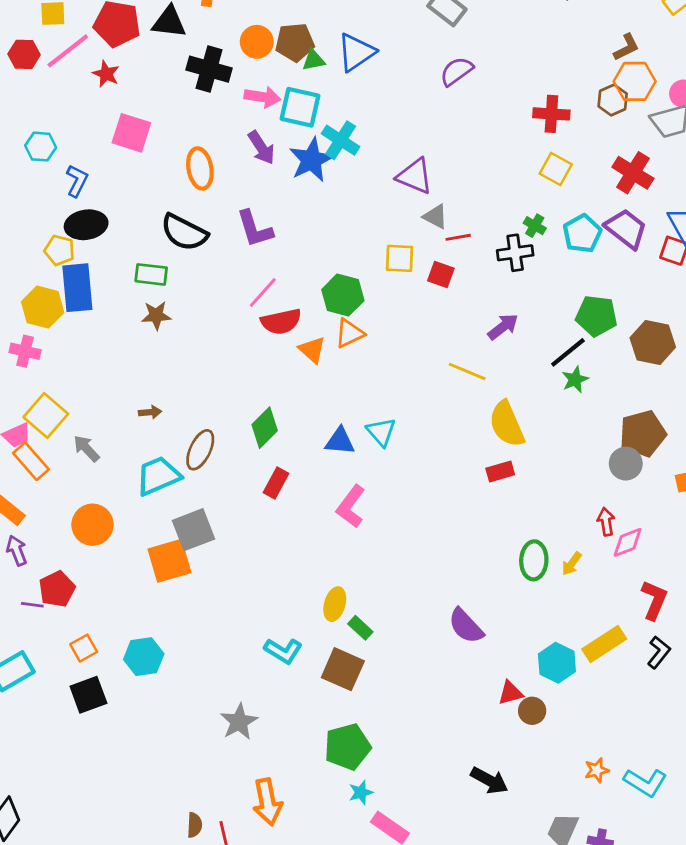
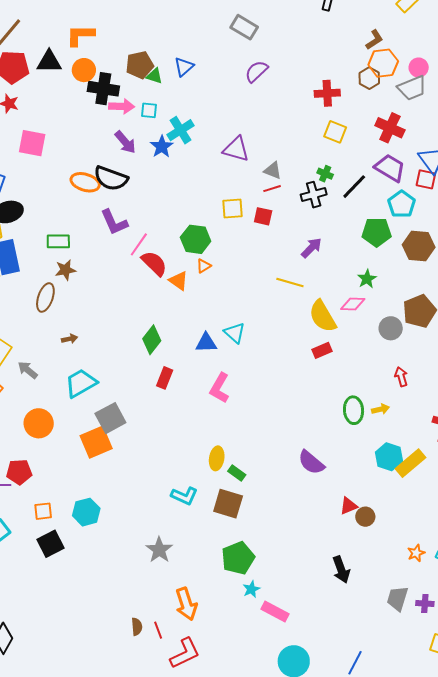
orange circle: (257, 42) -> (84, 70), moved
blue triangle: (356, 52) -> (184, 67), size x0.7
green triangle: (314, 60) -> (154, 76), turned 36
black cross: (209, 69) -> (103, 89), moved
cyan square: (300, 107) -> (149, 110), size x0.6
cyan cross: (341, 140) -> (181, 130), turned 32
blue star: (311, 160) -> (162, 147), size x0.7
orange ellipse: (200, 168) -> (85, 182), moved, turned -56
gray triangle: (435, 217) -> (273, 170), moved
purple L-shape: (255, 229) -> (114, 222), moved
black semicircle: (184, 232) -> (111, 178), moved
cyan pentagon: (582, 234) -> (402, 204), moved
red semicircle: (281, 322) -> (154, 263), turned -116
orange triangle: (349, 333) -> (204, 266), size x0.7
black line: (568, 352) -> (354, 187), moved
brown ellipse: (200, 450) -> (45, 297), moved
gray circle: (626, 464) -> (391, 328), moved
pink diamond: (628, 542) -> (353, 304), moved, turned 30
yellow arrow: (572, 564) -> (381, 409), turned -132
red pentagon: (57, 589) -> (19, 472), turned 30
orange square: (84, 648) -> (43, 511), turned 30
cyan hexagon: (557, 663) -> (389, 457), moved
black arrow: (489, 780) -> (341, 570), turned 48

